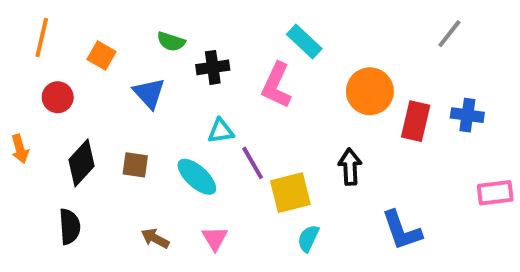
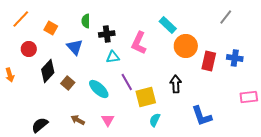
orange line: (42, 38) -> (21, 19), turned 30
green semicircle: (171, 42) -> (86, 21), turned 72
cyan rectangle: (304, 42) -> (168, 25), moved
cyan triangle: (221, 131) -> (113, 57), moved
black diamond: (82, 163) -> (48, 71), moved
brown square: (135, 165) -> (68, 83), turned 32
black semicircle: (70, 226) -> (40, 125), moved, turned -126

